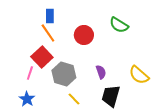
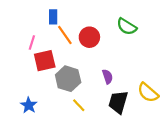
orange line: (48, 33) -> (65, 35), moved
red square: (42, 57) -> (45, 61), turned 30
pink line: (30, 73) -> (32, 43), moved
yellow semicircle: (139, 75) -> (148, 93), moved

